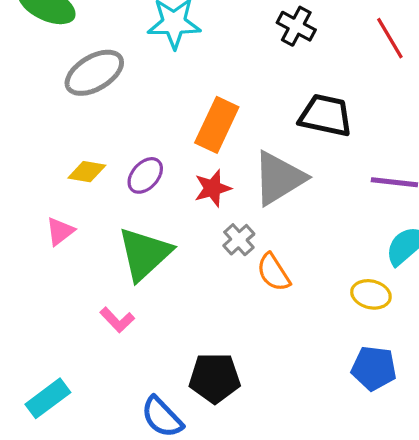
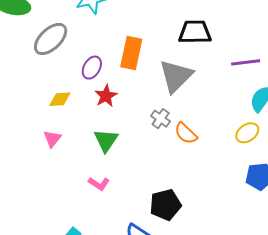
purple ellipse: (145, 175) -> (92, 68), moved
red star: (213, 188) -> (106, 96), moved
green triangle: (144, 254) -> (106, 140), size x0.7
yellow ellipse: (371, 294) -> (247, 133), turned -35

